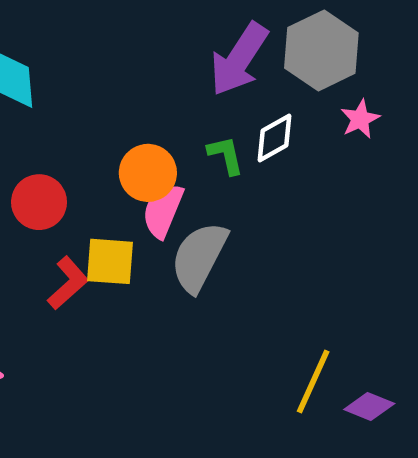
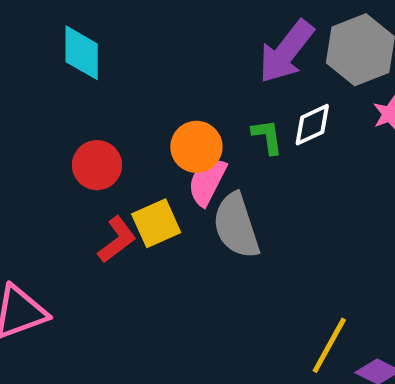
gray semicircle: (199, 257) -> (236, 226), turned -50
yellow square: (110, 261) -> (156, 223), turned -33

